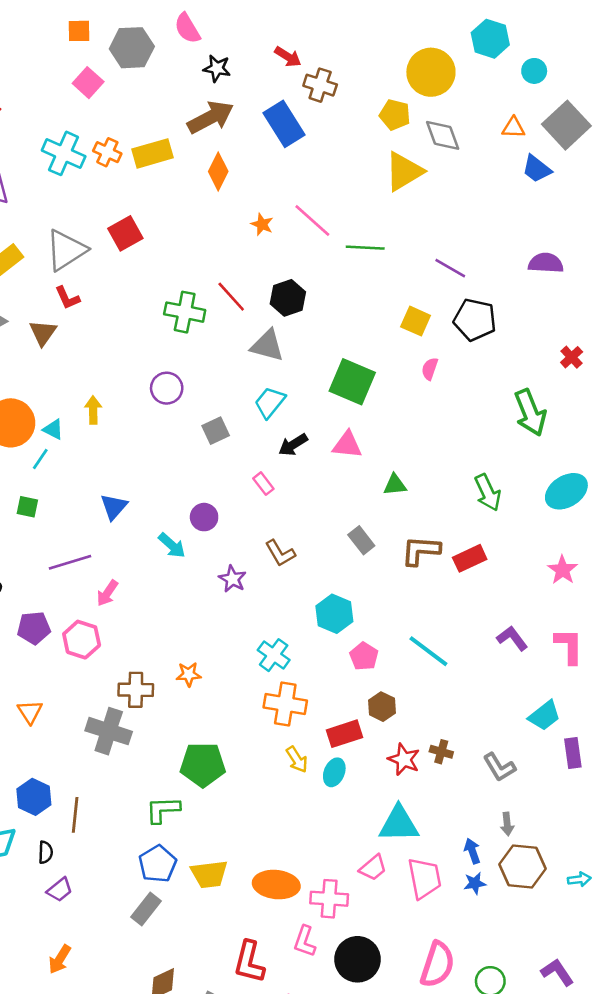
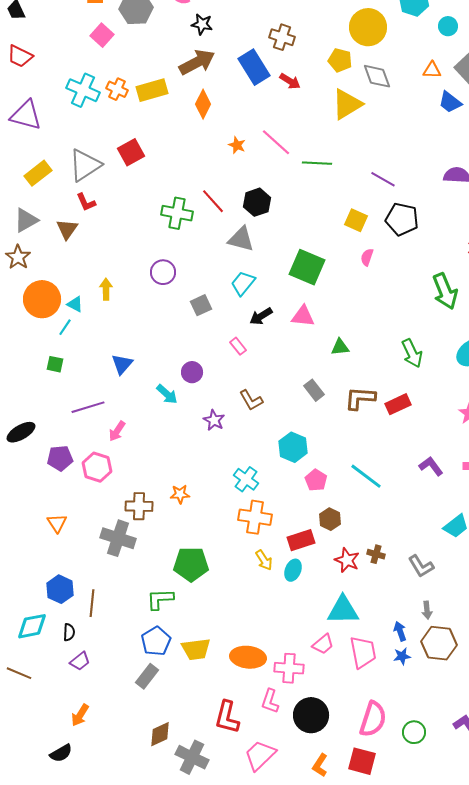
red arrow: (288, 57) -> (290, 81), moved

